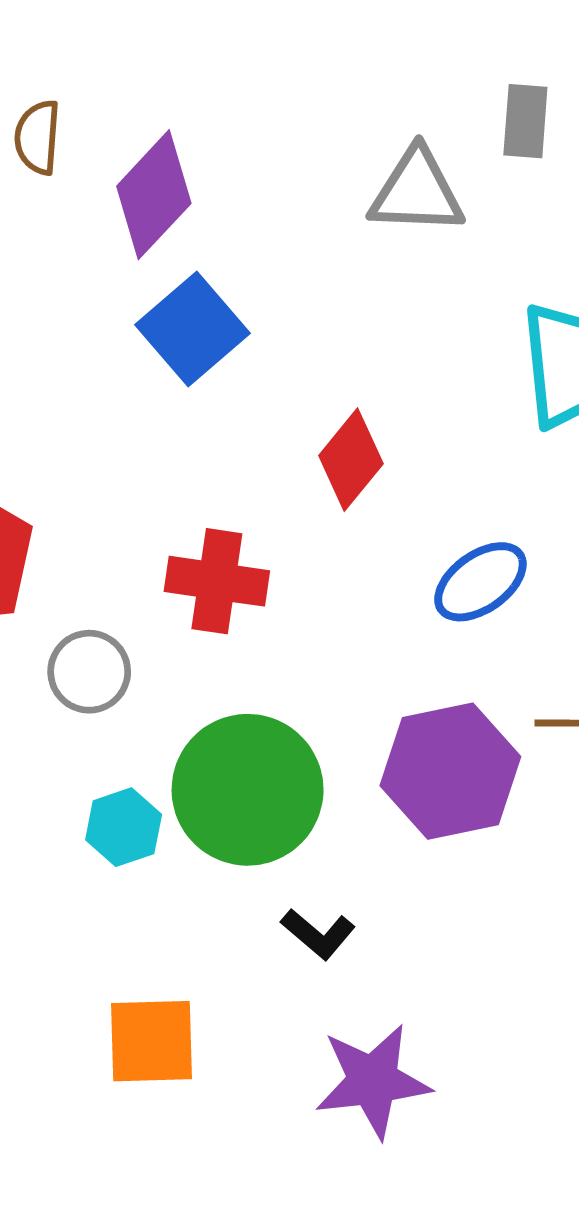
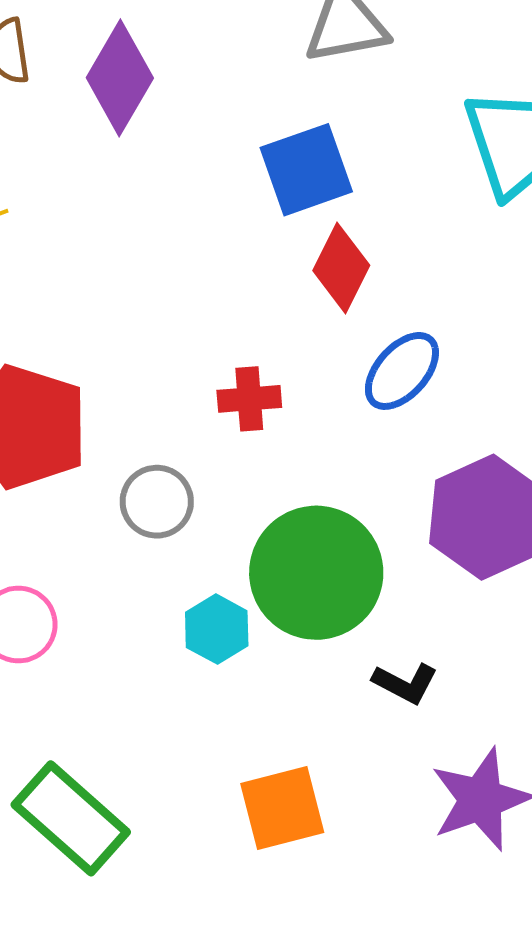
blue square: (193, 329) -> (306, 170), moved, turned 34
red cross: (217, 581) -> (249, 399), size x0.7
blue ellipse: (480, 582) -> (402, 371), moved

